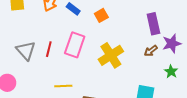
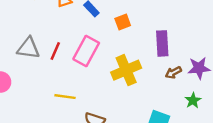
purple rectangle: (153, 24) -> (162, 43), moved
gray triangle: (26, 51) -> (28, 48), turned -50

